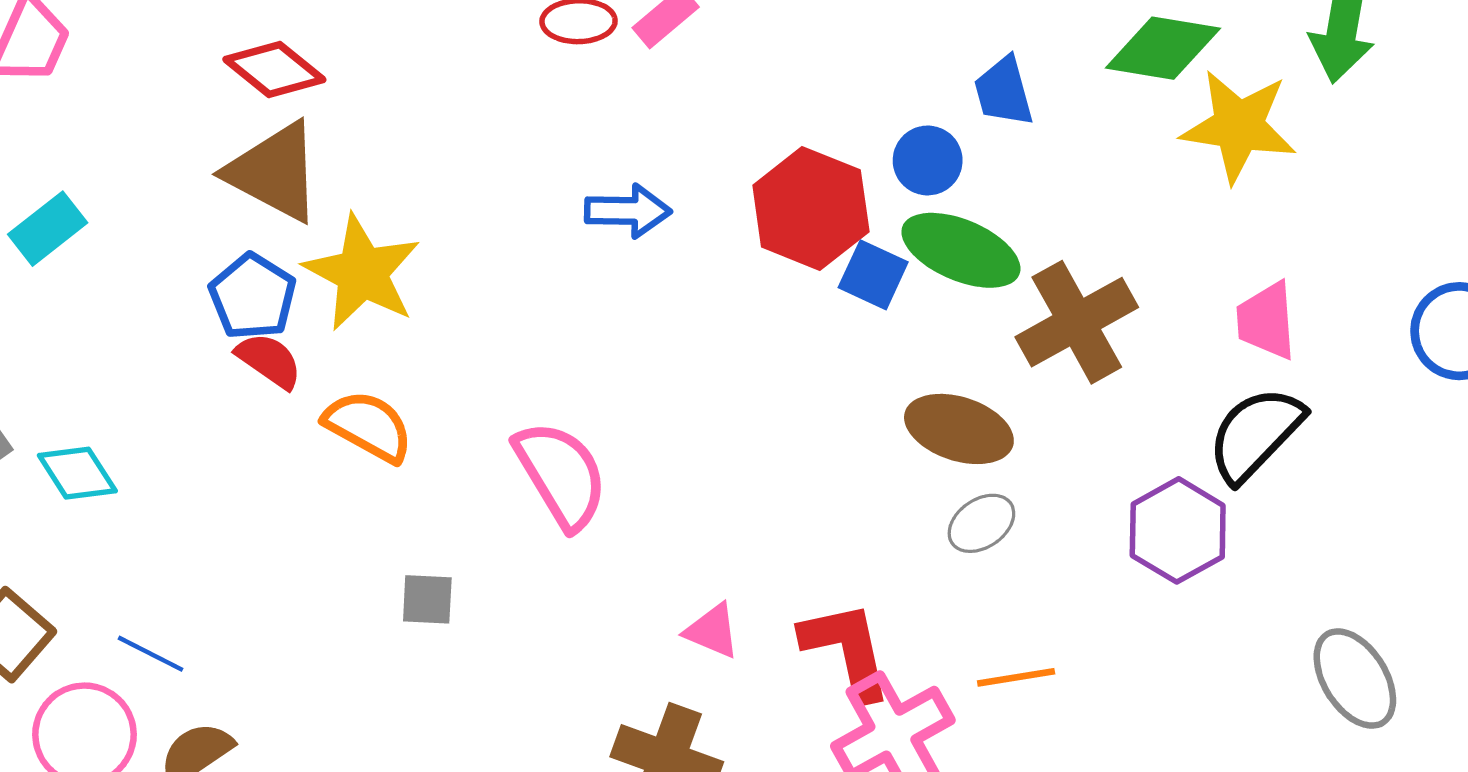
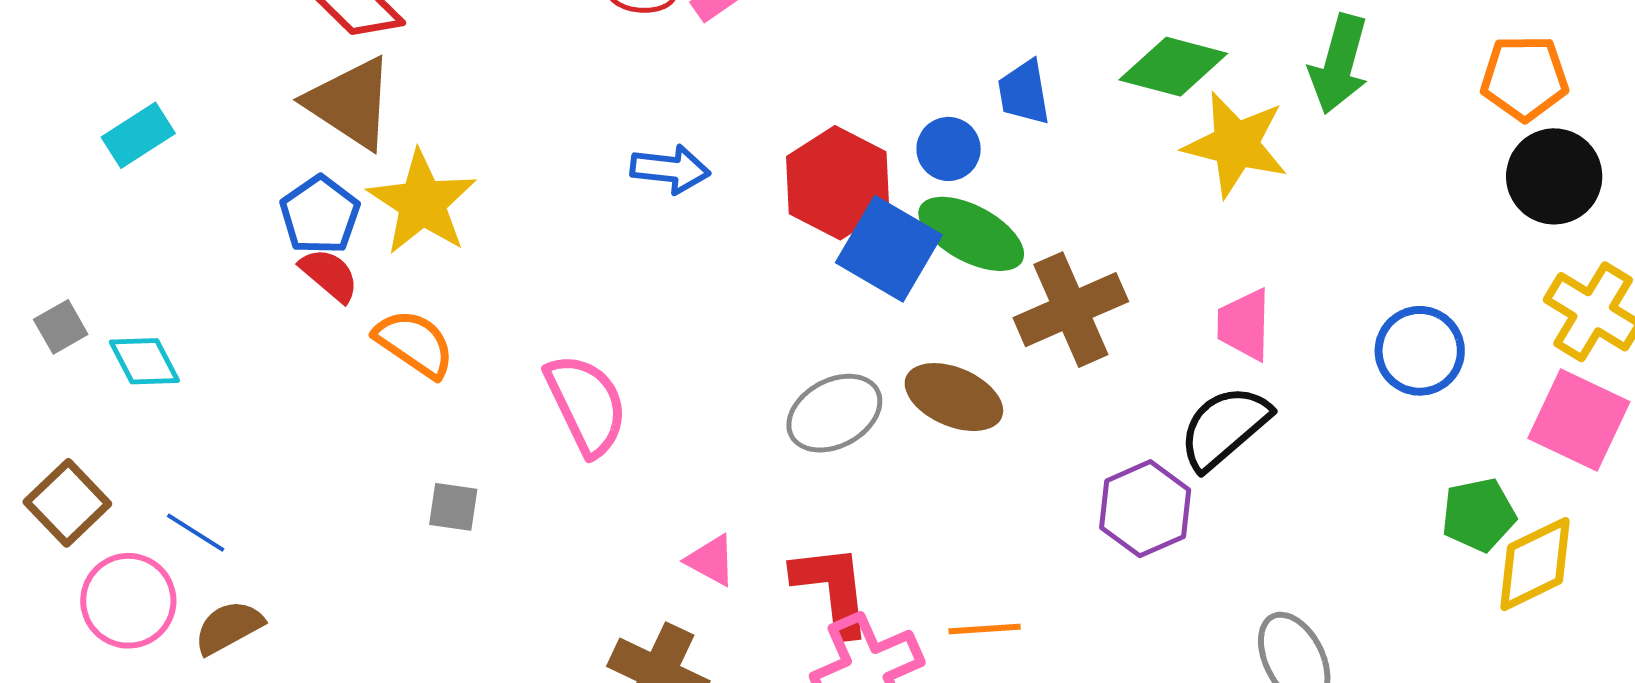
blue square: (873, 275) -> (889, 249), size x1.6
gray ellipse: (981, 523) -> (834, 413), moved, size x1.5

